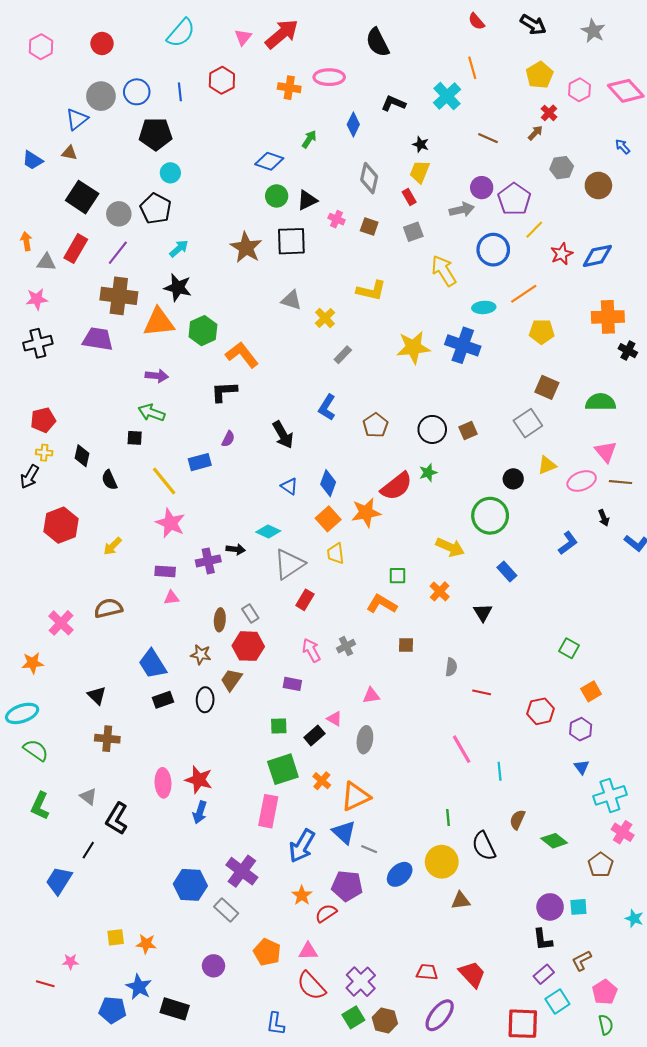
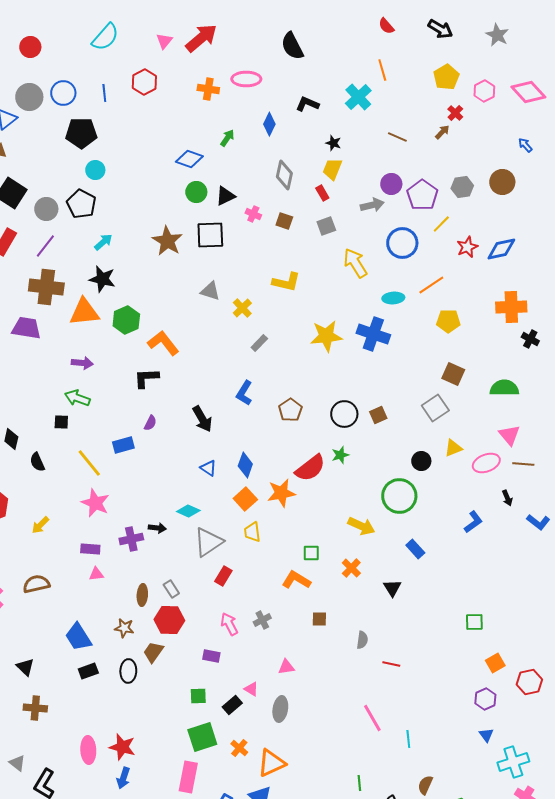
gray hexagon: (562, 168) -> (462, 187), moved
green square: (569, 648) -> (474, 622), turned -30
red hexagon: (541, 711) -> (529, 682), moved

